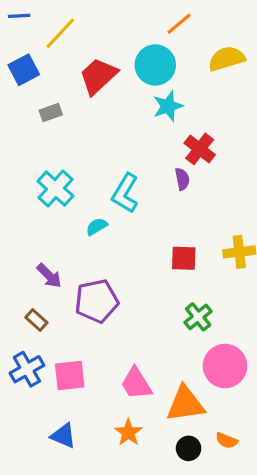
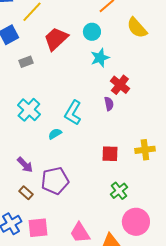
yellow semicircle: (227, 59) -> (137, 28), turned -115
cyan circle: (155, 65) -> (92, 32), size x0.7
brown rectangle: (36, 320) -> (26, 193), moved

